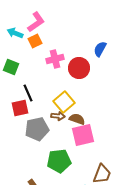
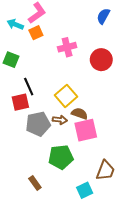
blue semicircle: (100, 49) -> (103, 16), moved
pink cross: (55, 59) -> (67, 47), moved
red circle: (79, 68) -> (101, 60), moved
brown arrow: (58, 116) -> (60, 120), moved

